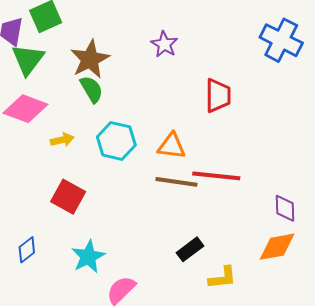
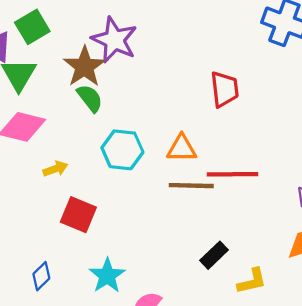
purple star: (164, 44) -> (114, 40), moved, size x1.6
yellow arrow: (62, 140) -> (55, 169), moved

